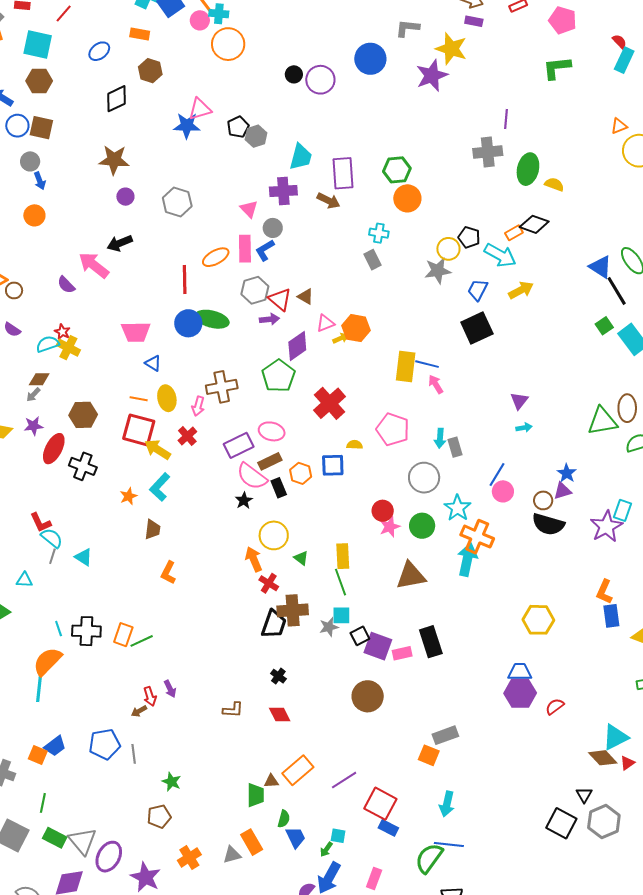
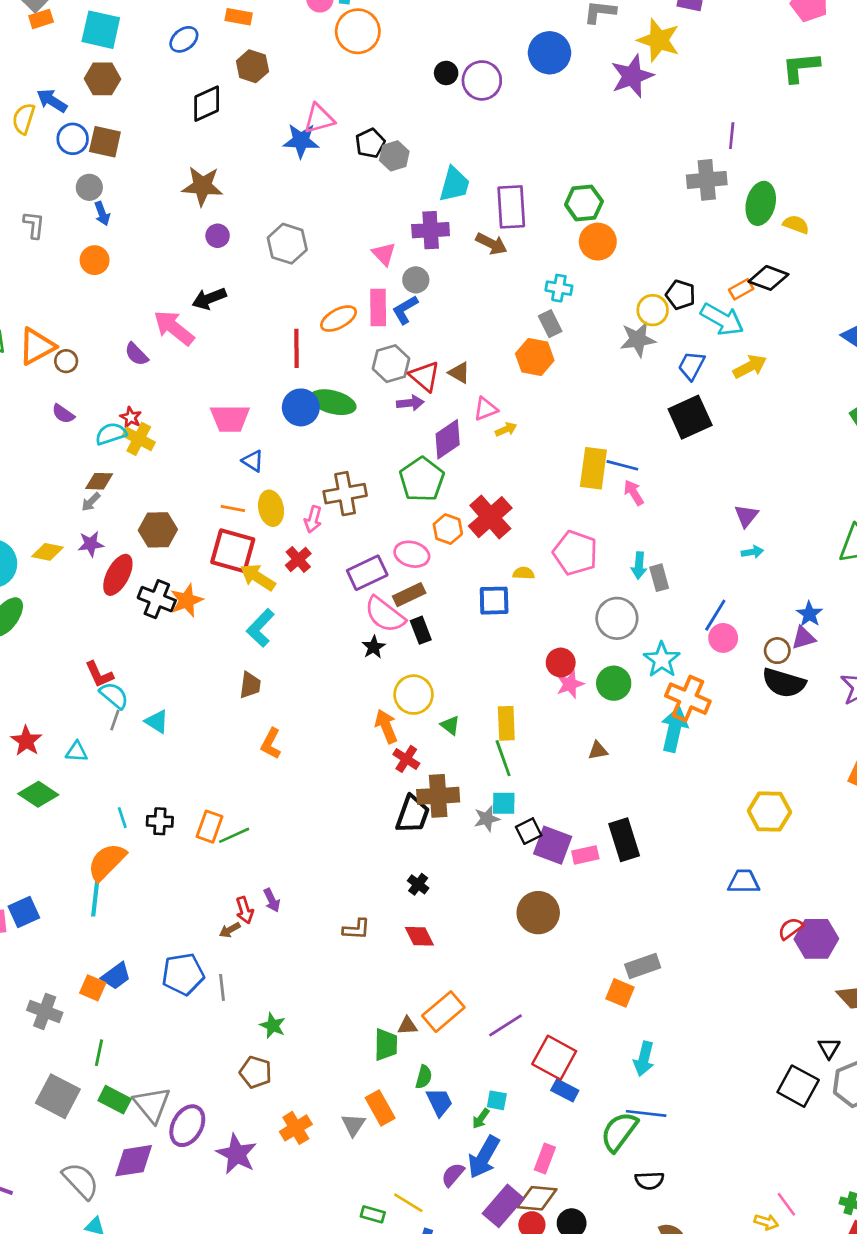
orange hexagon: (356, 328) -> (535, 357), moved
orange hexagon: (301, 473) -> (448, 529), moved
orange star: (128, 496) -> (187, 600), moved, size x1.4
brown triangle: (411, 576) -> (598, 750), size x0.5
black cross: (86, 631) -> (160, 821), size x0.7
purple hexagon: (520, 693) -> (816, 939), moved
brown pentagon: (159, 816) -> (256, 1072), turned 30
gray triangle: (232, 855) -> (353, 1125), turned -42

